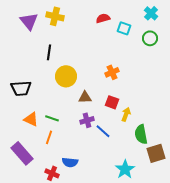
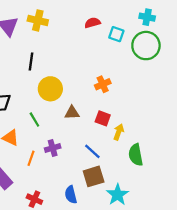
cyan cross: (151, 13) -> (147, 17), turned -32
green circle: (150, 38) -> (146, 46), size x1.6
green line: (52, 118) -> (34, 120), moved, turned 40
purple cross: (87, 120) -> (53, 148), moved
brown square: (156, 153) -> (94, 176), moved
blue semicircle: (70, 162) -> (71, 195), moved, turned 70

